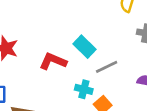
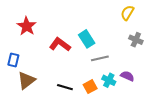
cyan cross: (84, 89) -> (109, 80), moved

